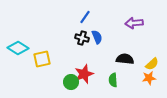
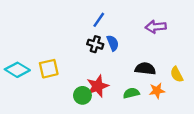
cyan diamond: (18, 48) -> (17, 70), moved
yellow semicircle: (152, 64) -> (177, 74), turned 104
orange star: (149, 78) -> (157, 91), moved
green semicircle: (113, 80) -> (131, 93), turned 80

